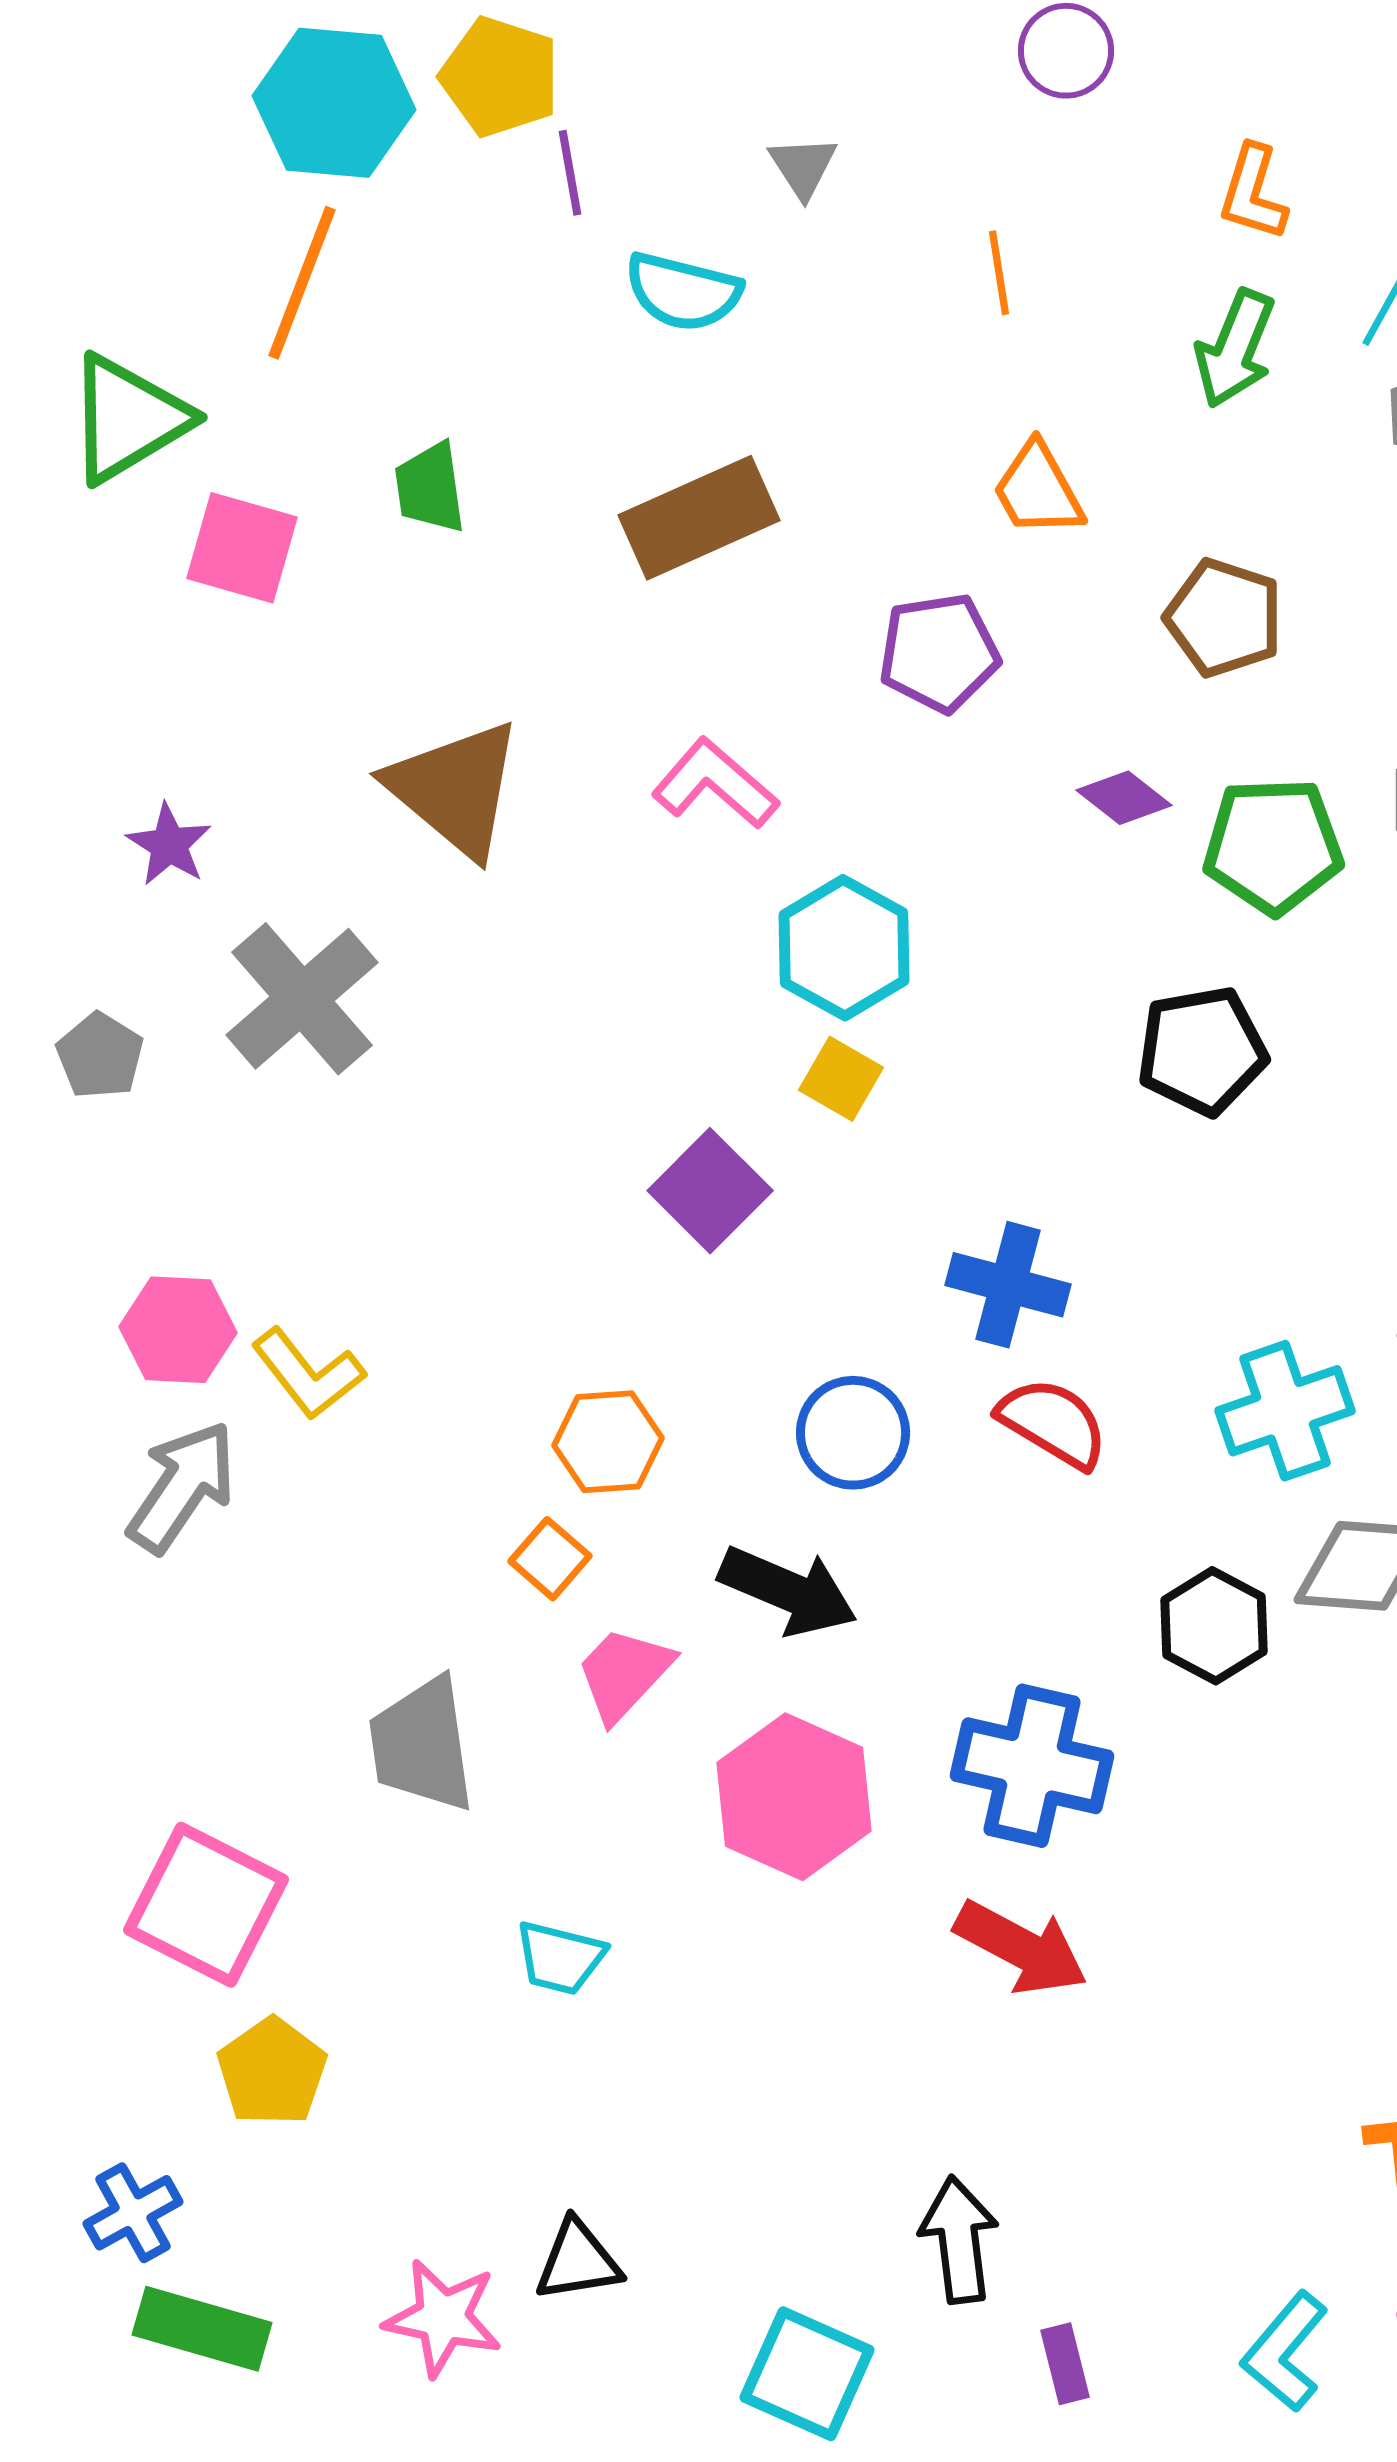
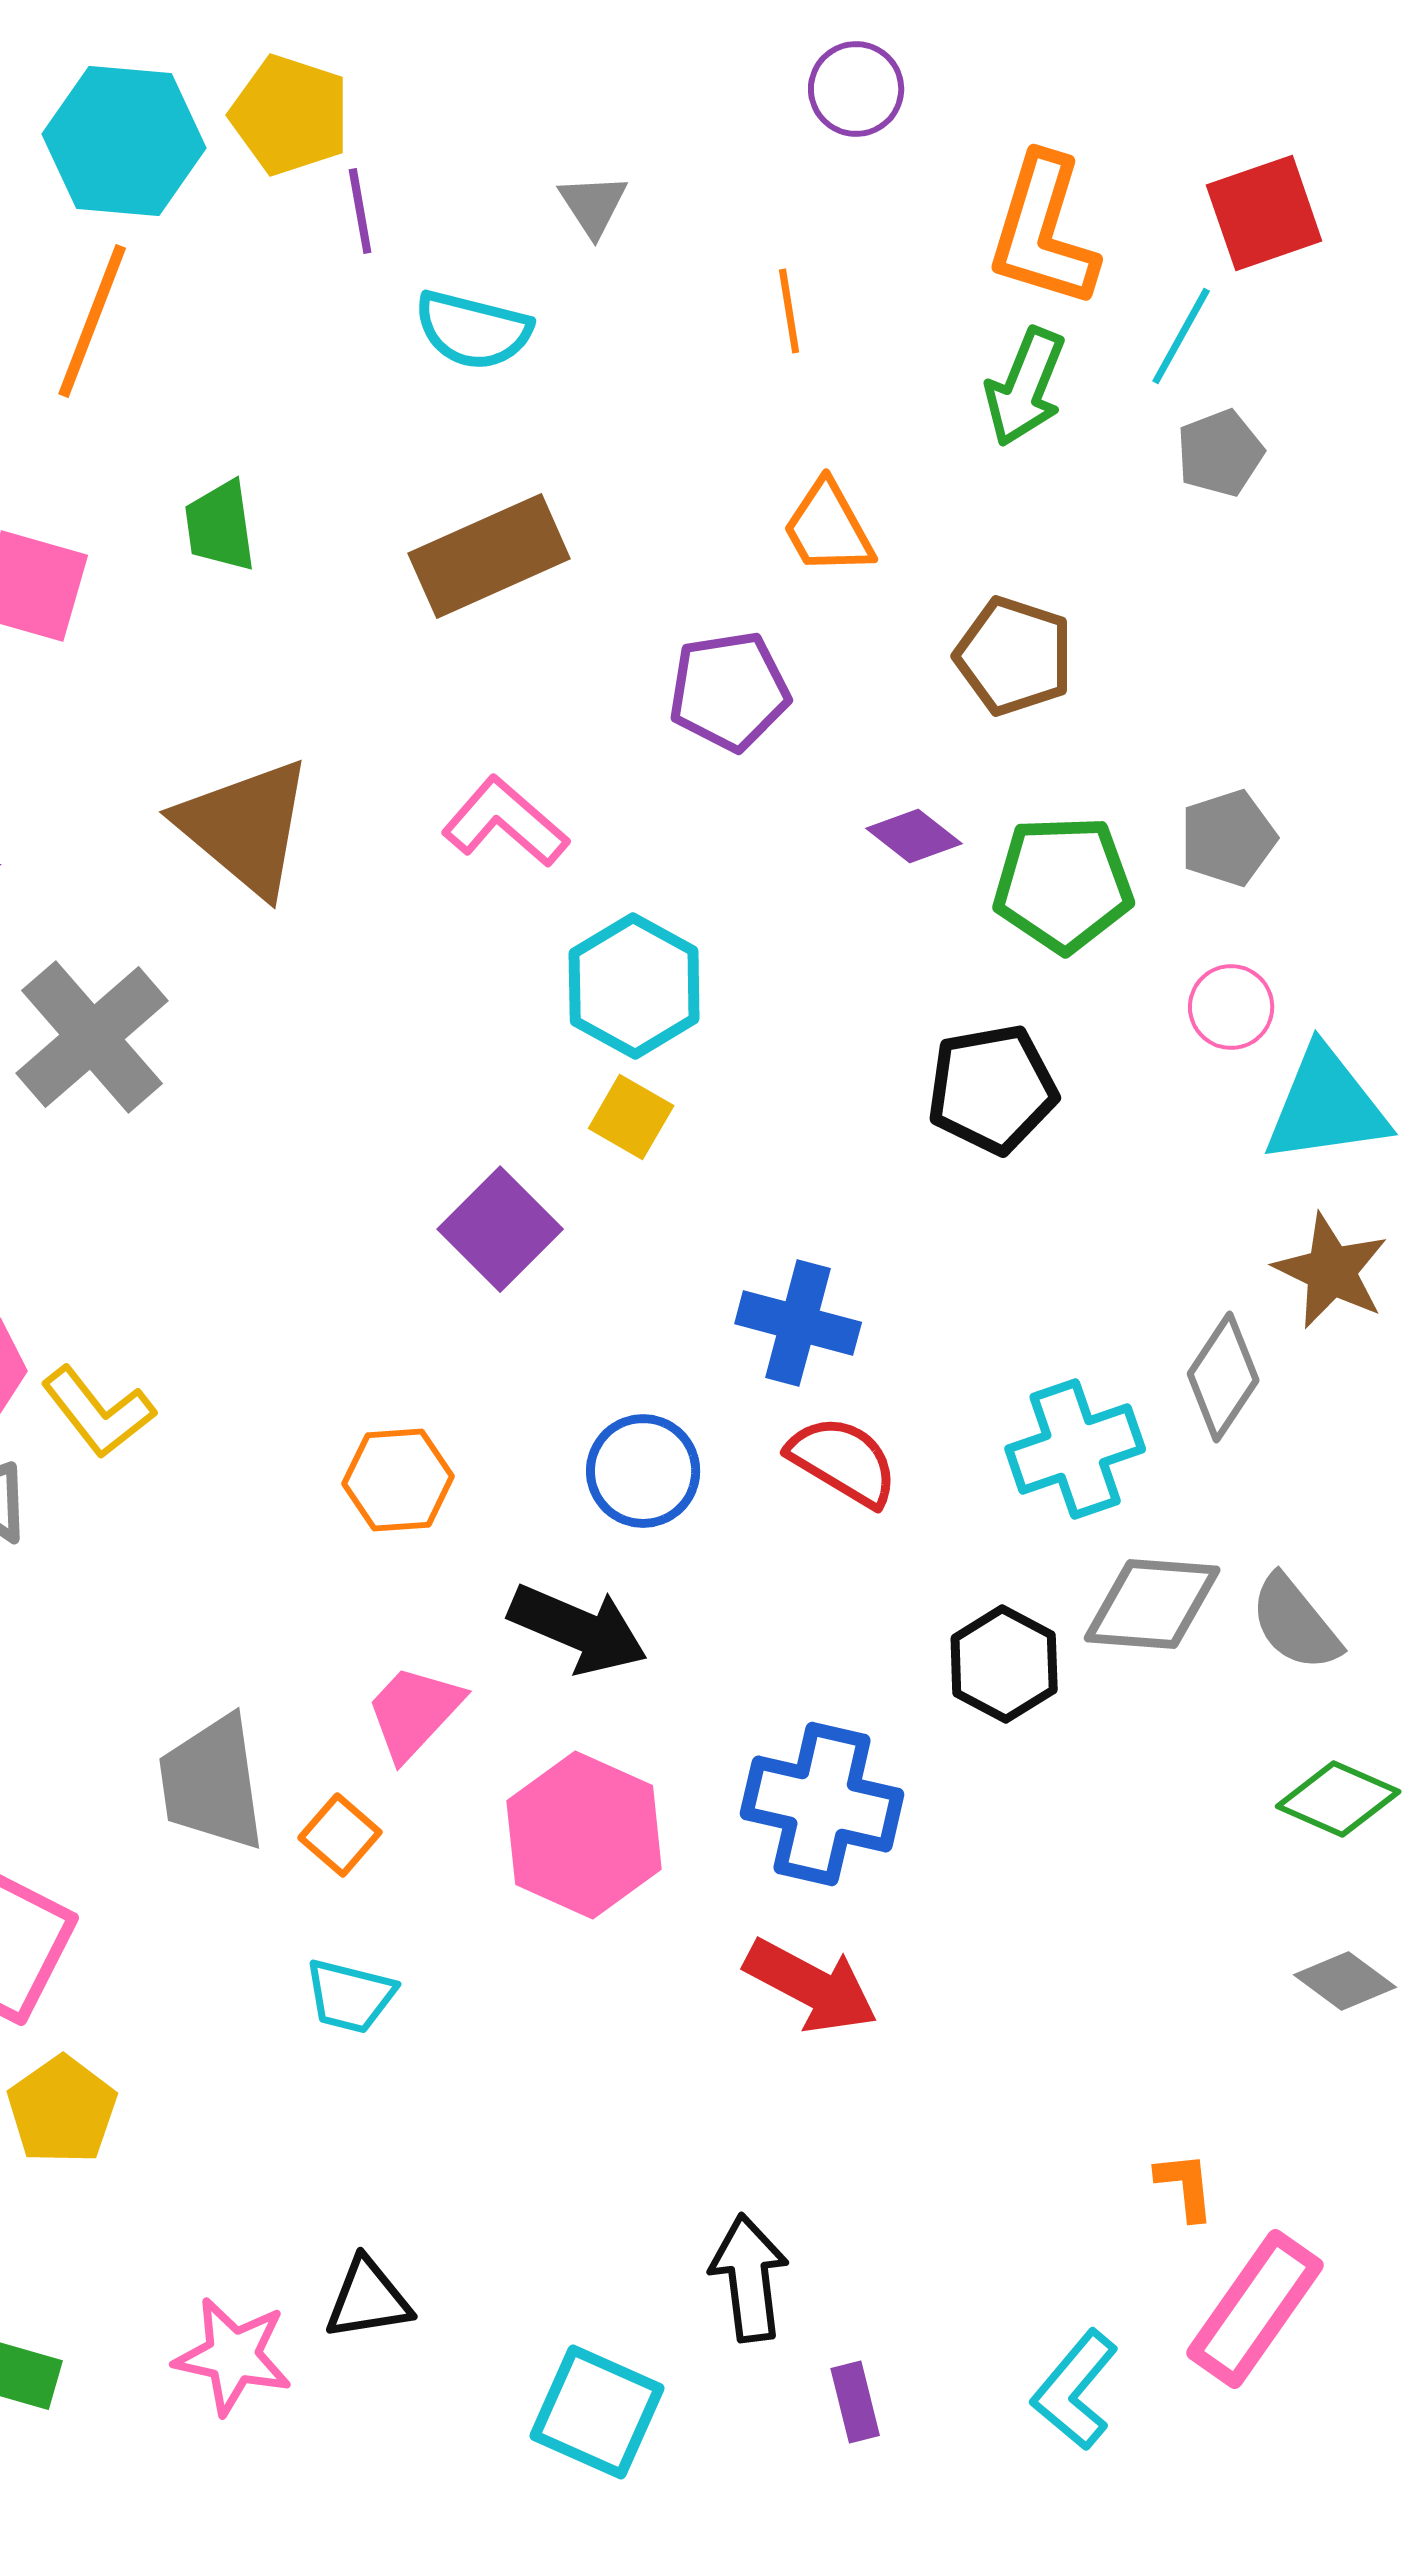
orange L-shape: (1253, 193) -> (1043, 231), size x1.6
orange square: (550, 1559) -> (340, 1835), moved

